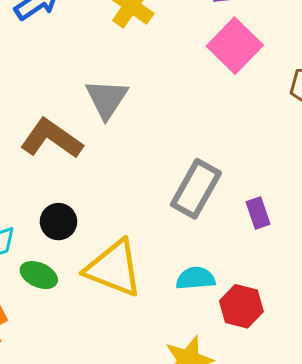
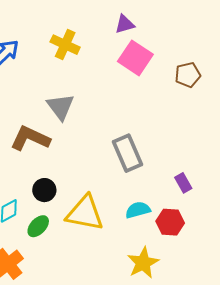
gray rectangle: (196, 189) -> (128, 153), turned -42
purple rectangle: (258, 213) -> (183, 183), moved
green ellipse: (39, 275) -> (38, 226), turned -60

